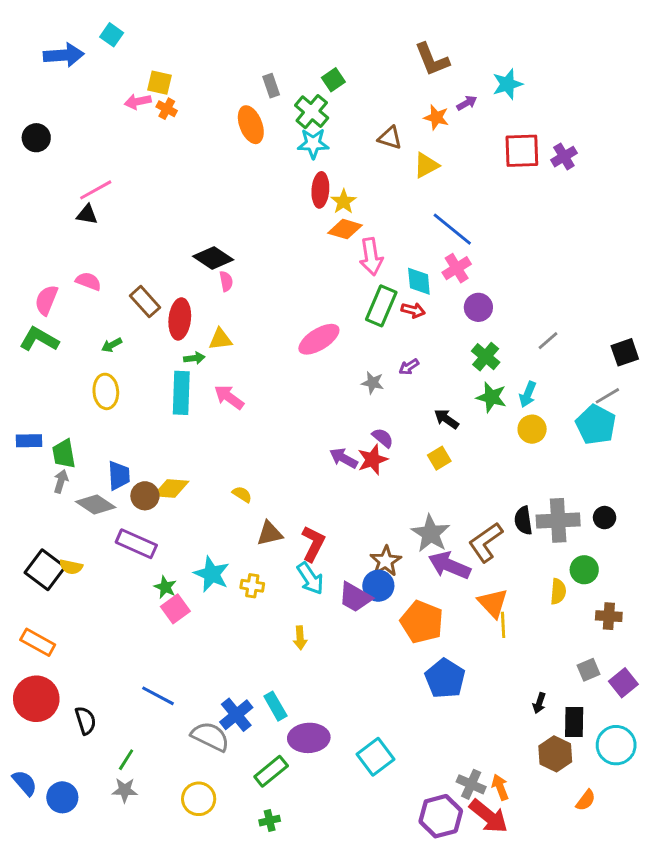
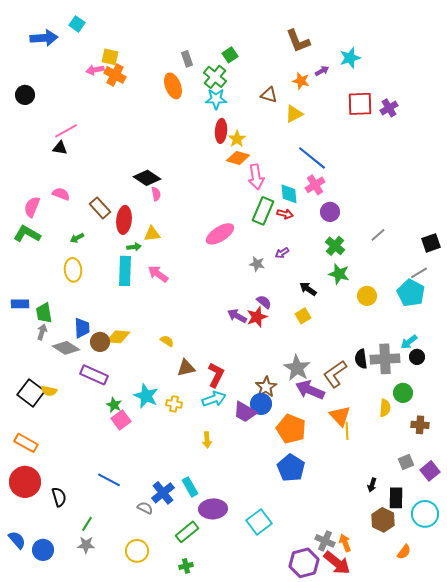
orange cross: (167, 109) -> (115, 75), size x1.5
cyan arrow: (528, 394) -> (409, 342), moved, turned 30
cyan arrow: (310, 578) -> (214, 399), turned -75
blue pentagon: (445, 678) -> (291, 468), moved
gray semicircle: (210, 736) -> (145, 508), size x0.6

